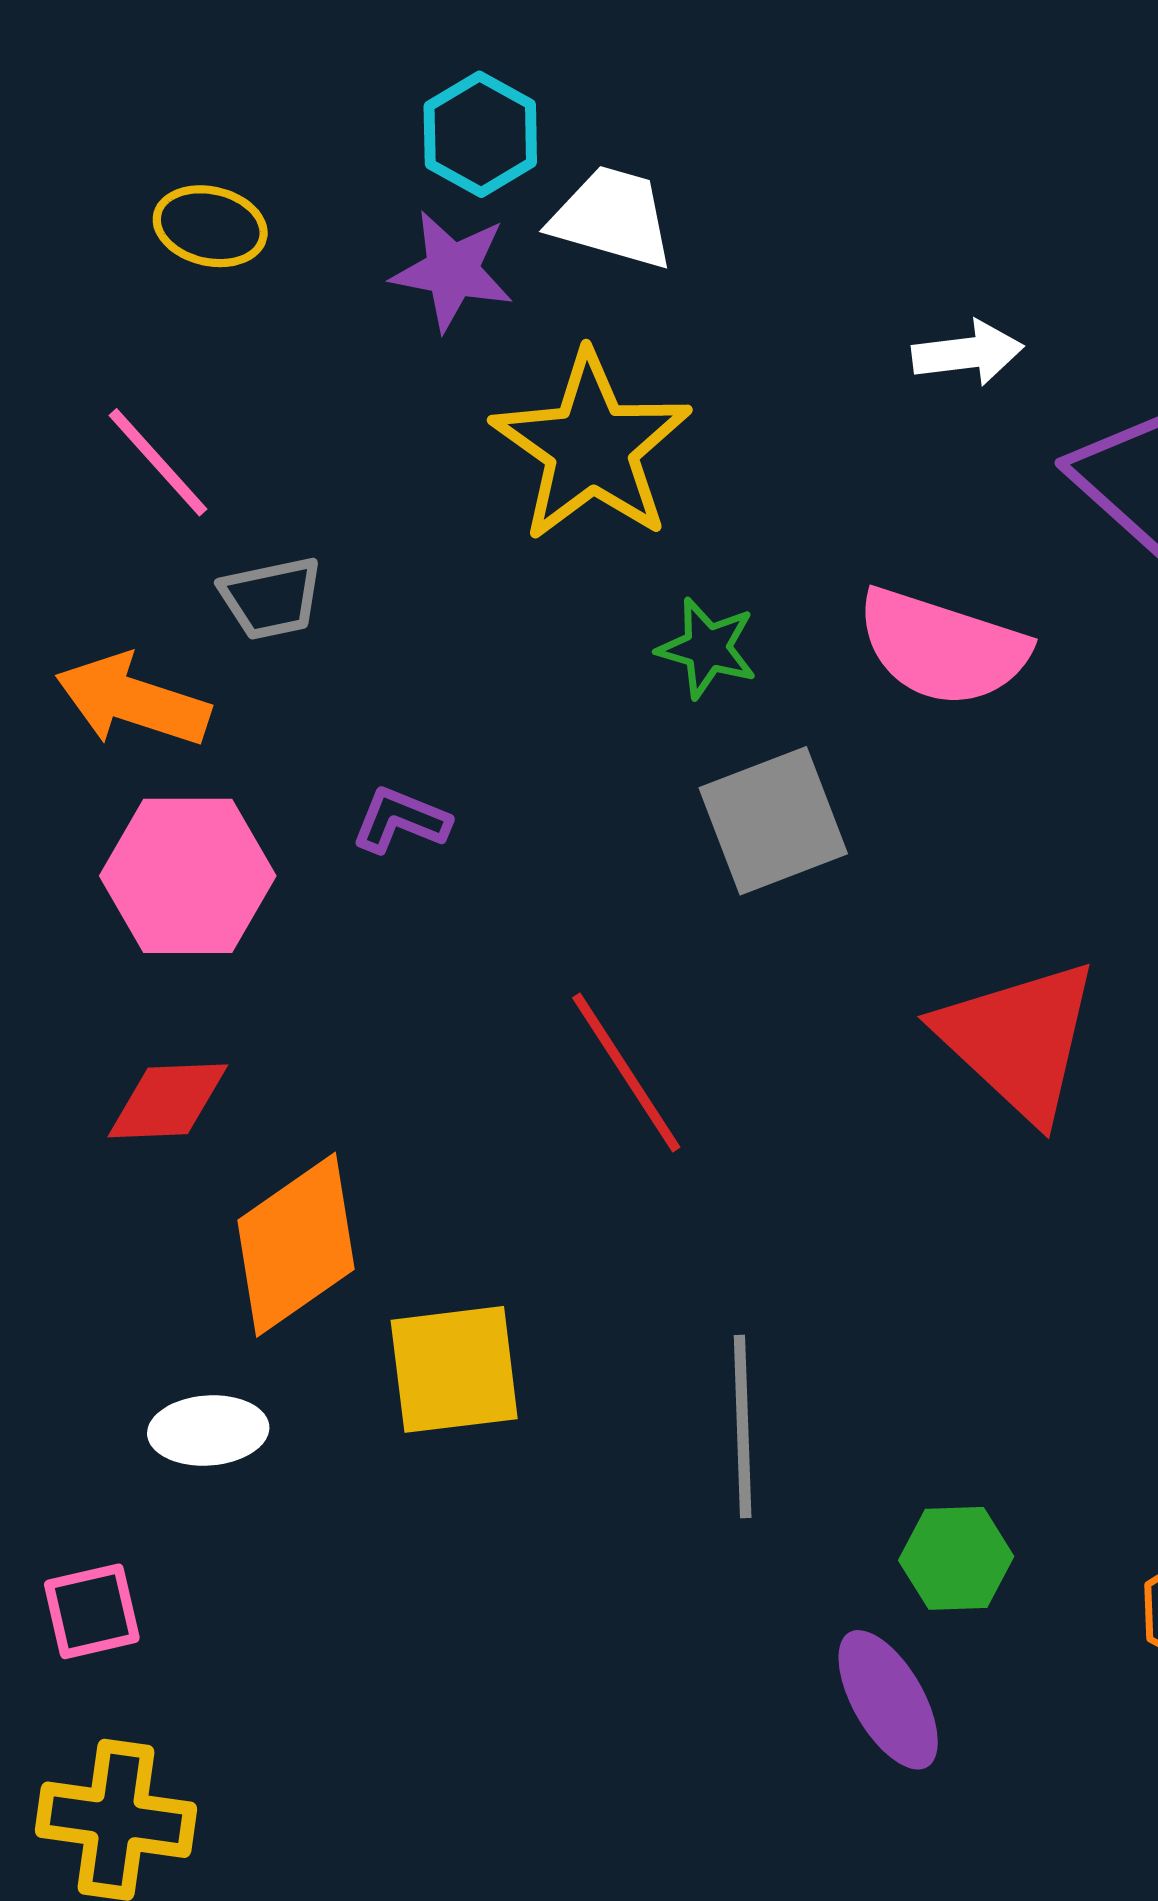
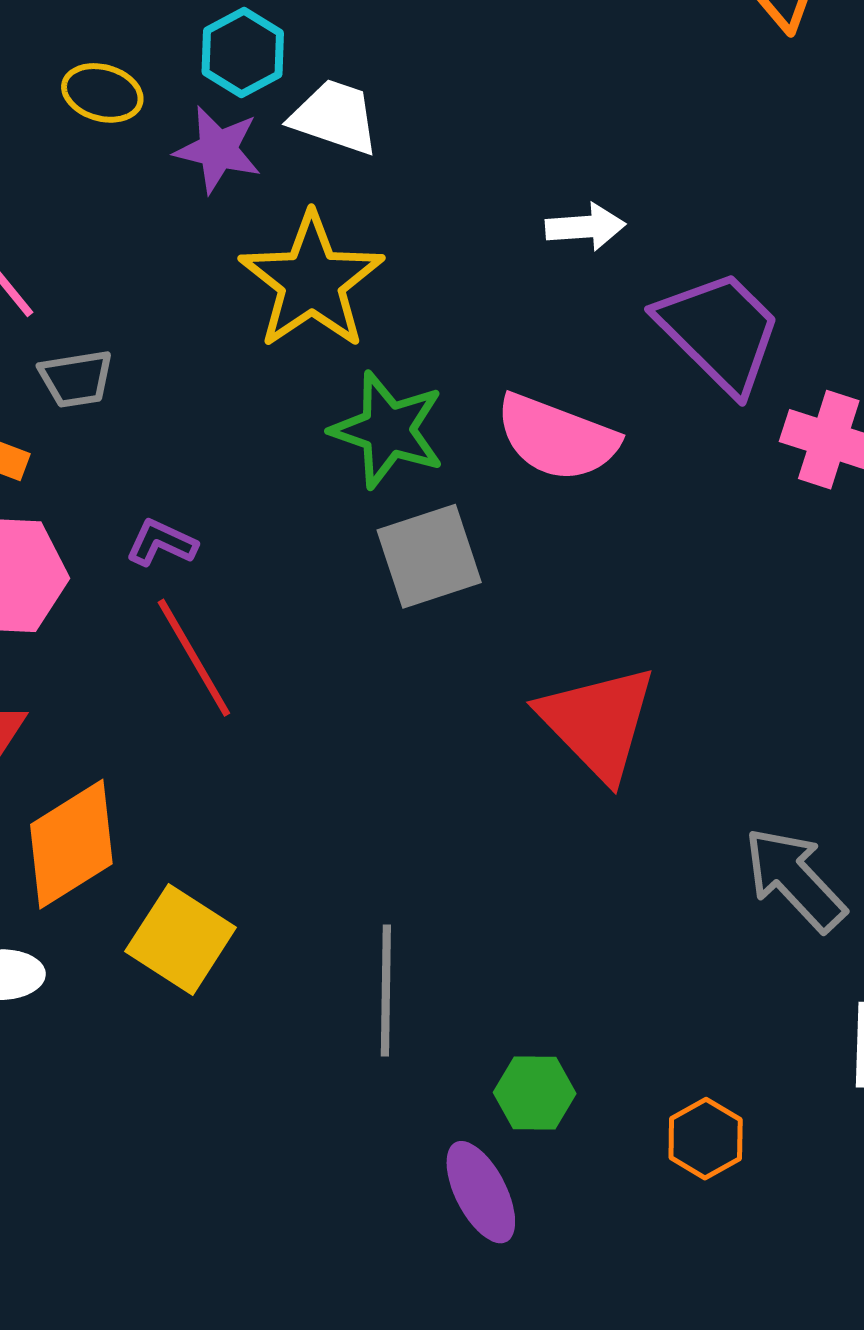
yellow ellipse: (210, 226) -> (102, 93), moved
green star: (707, 648) -> (388, 430), size x1.6
red line: (626, 1073) -> (194, 658), moved
yellow square: (454, 1369) -> (181, 939), turned 37

